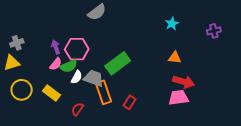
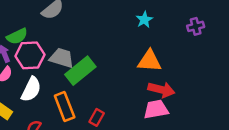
orange triangle: (175, 58) -> (149, 61), size x1.5
green semicircle: (69, 66) -> (17, 36), moved
white semicircle: (77, 77) -> (31, 89), size x1.5
gray trapezoid: (94, 78) -> (62, 58), moved

